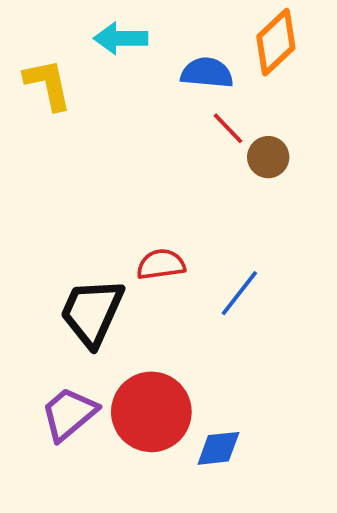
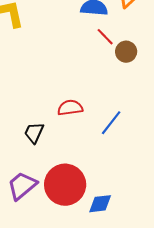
black trapezoid: (92, 312) -> (34, 133), size x0.6

